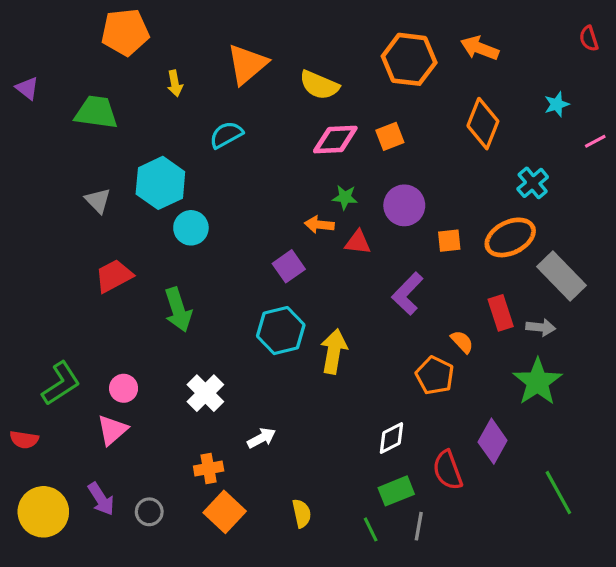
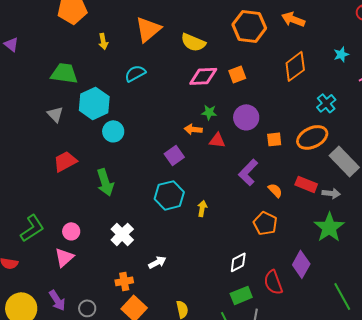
green trapezoid: (96, 112) -> (64, 73), moved
orange diamond: (483, 124) -> (295, 66), turned 32
red rectangle: (501, 313) -> (306, 184), turned -50
orange semicircle: (462, 342) -> (275, 190), moved
yellow arrow: (334, 351) -> (202, 208), size x0.6

